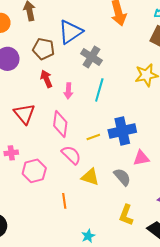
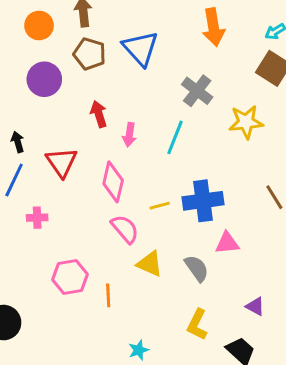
blue triangle: (70, 32) -> (140, 48), turned -44
brown pentagon: (43, 49) -> (90, 54), moved
gray cross: (91, 57) -> (197, 91), moved
pink hexagon: (34, 171) -> (70, 277), moved

